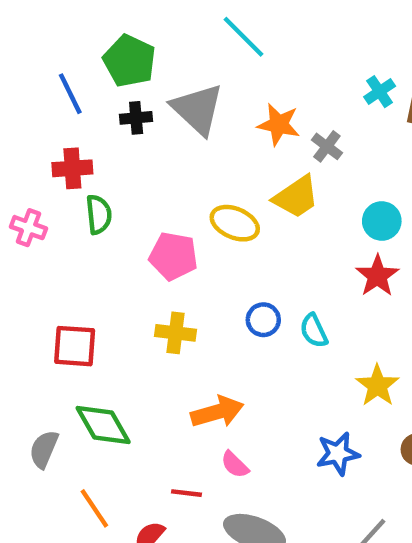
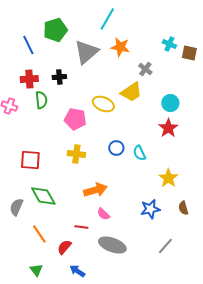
cyan line: (244, 37) -> (107, 19), turned 75
green pentagon: (129, 61) -> (55, 30), turned 30
cyan cross: (380, 92) -> (169, 44), turned -32
gray triangle: (197, 109) -> (86, 52), turned 36
black cross: (136, 118) -> (59, 77), moved
orange star: (279, 124) -> (120, 47), moved

